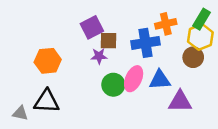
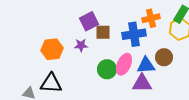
purple star: (99, 56) -> (81, 45), moved
brown circle: (193, 57) -> (164, 57), moved
purple triangle: (180, 101) -> (142, 83), moved

